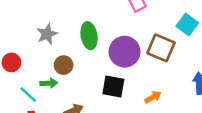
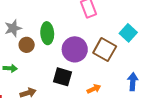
brown circle: (64, 65) -> (27, 45), moved

